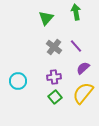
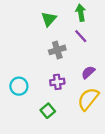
purple line: (76, 46) -> (81, 36), moved
gray cross: (54, 47) -> (57, 50), turned 35
green square: (55, 97) -> (48, 111), moved

